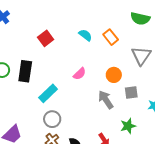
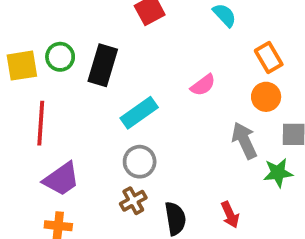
orange rectangle: (111, 37) -> (269, 57), moved
green star: (128, 126) -> (278, 173), moved

